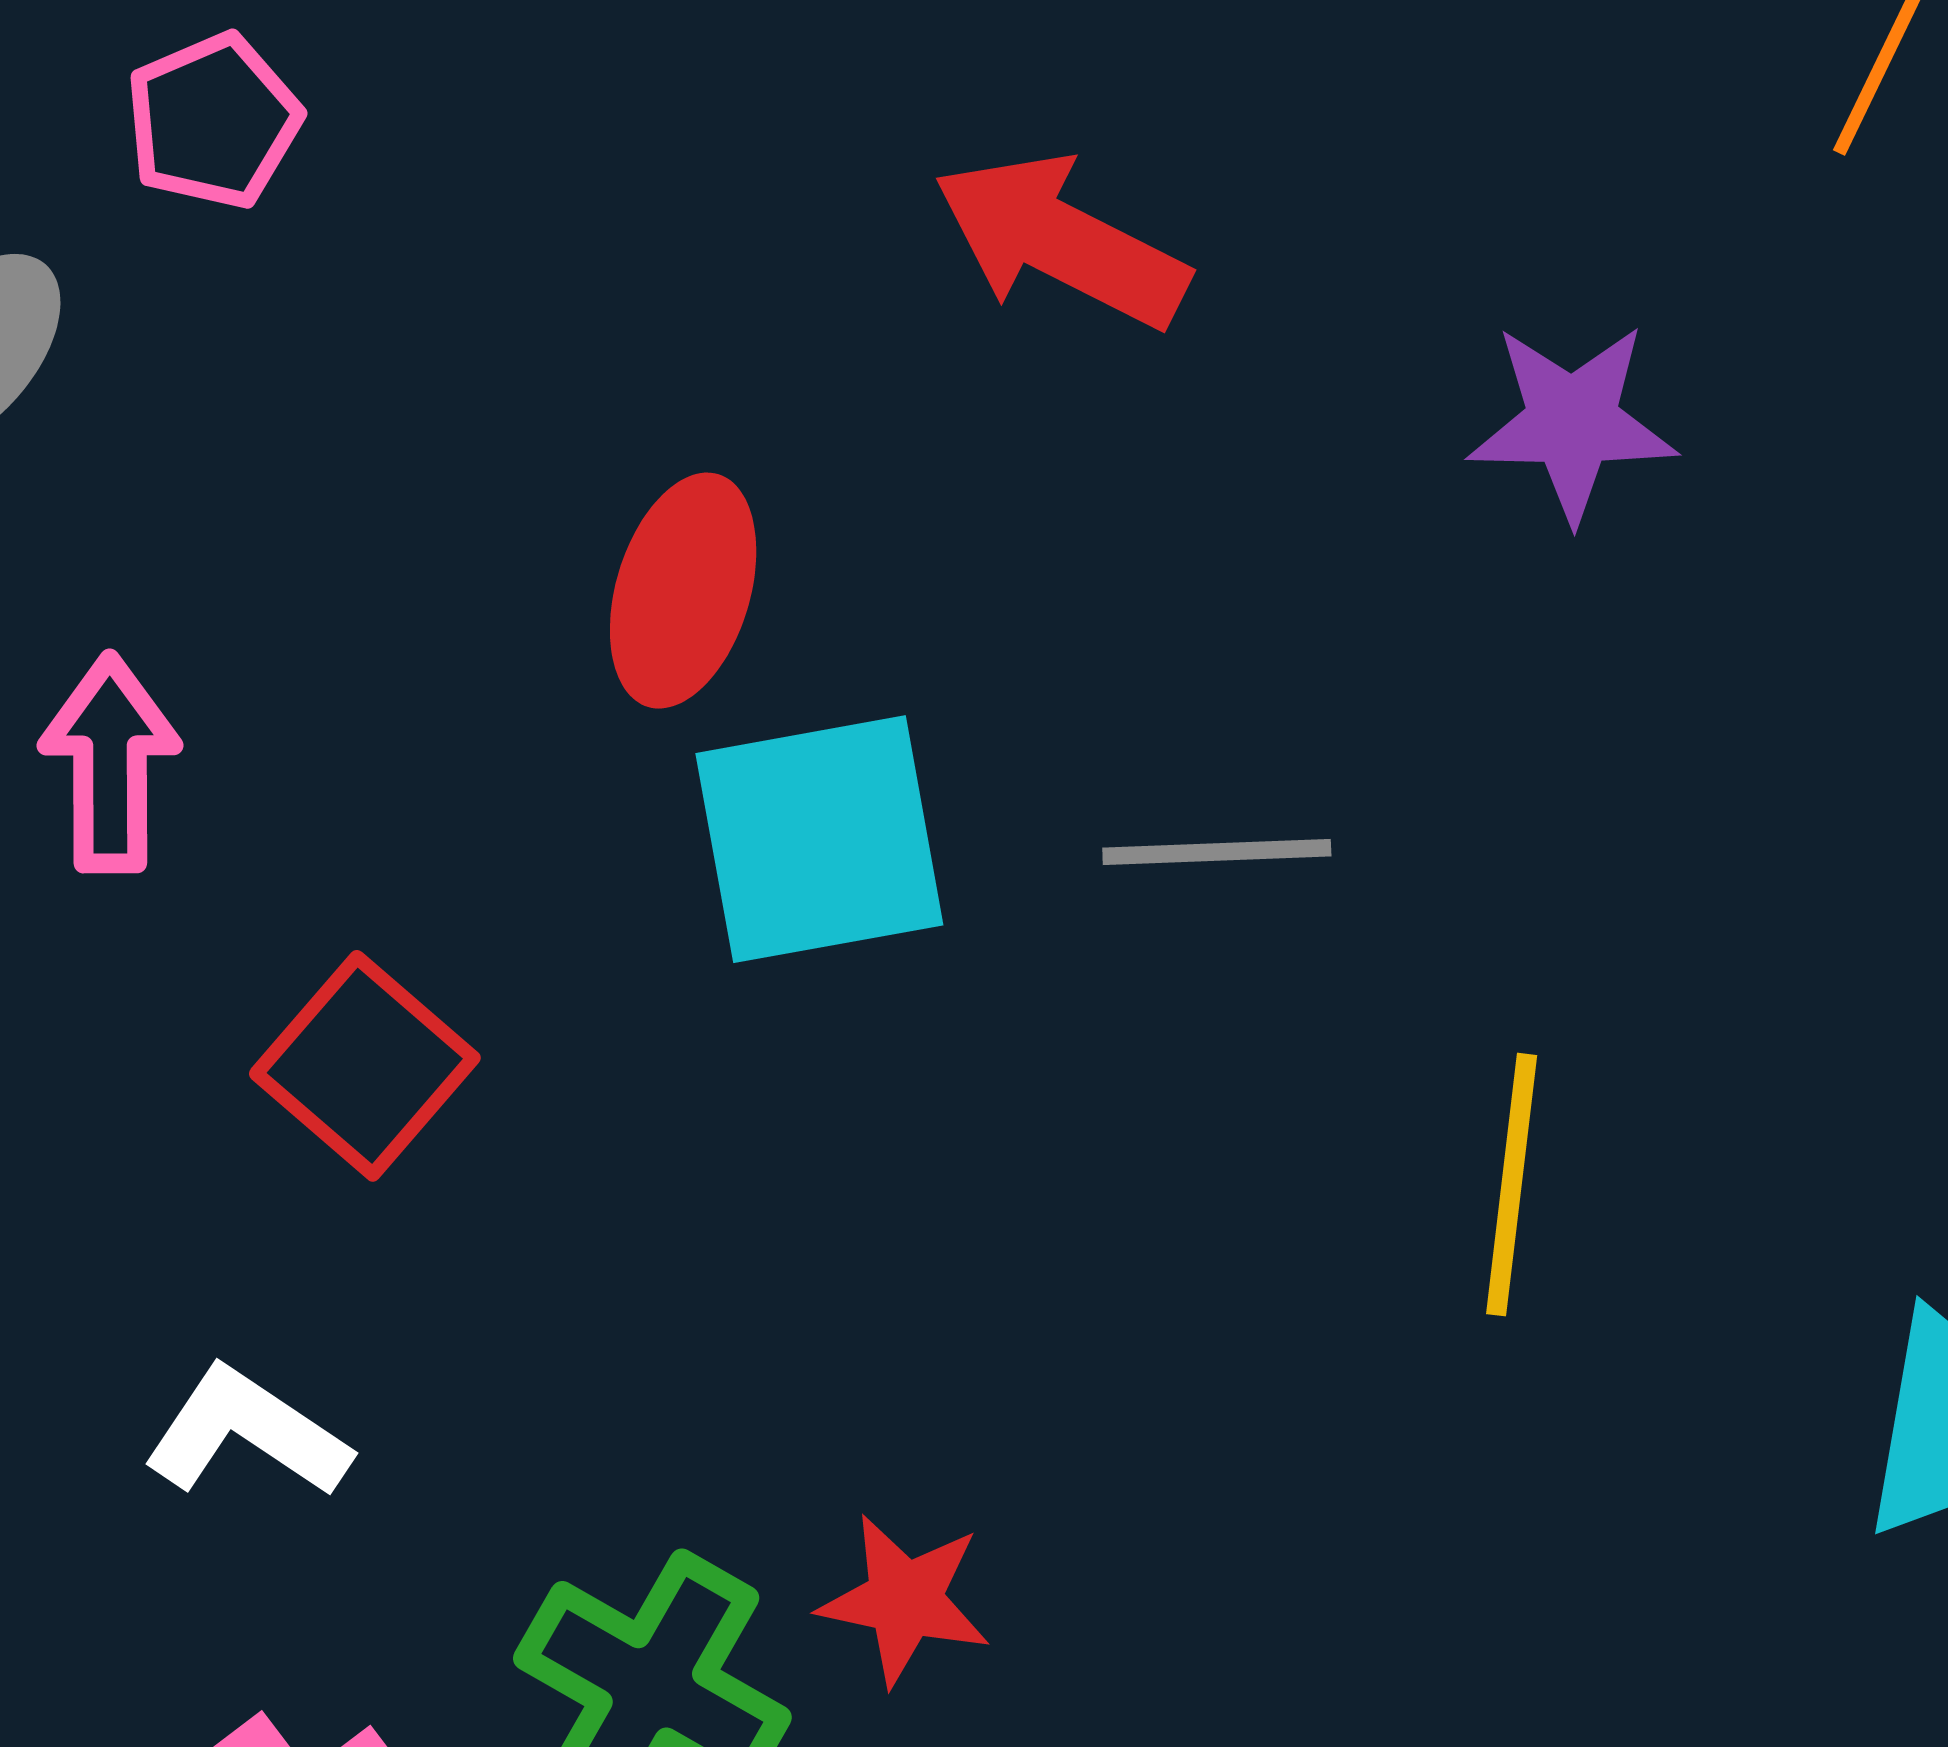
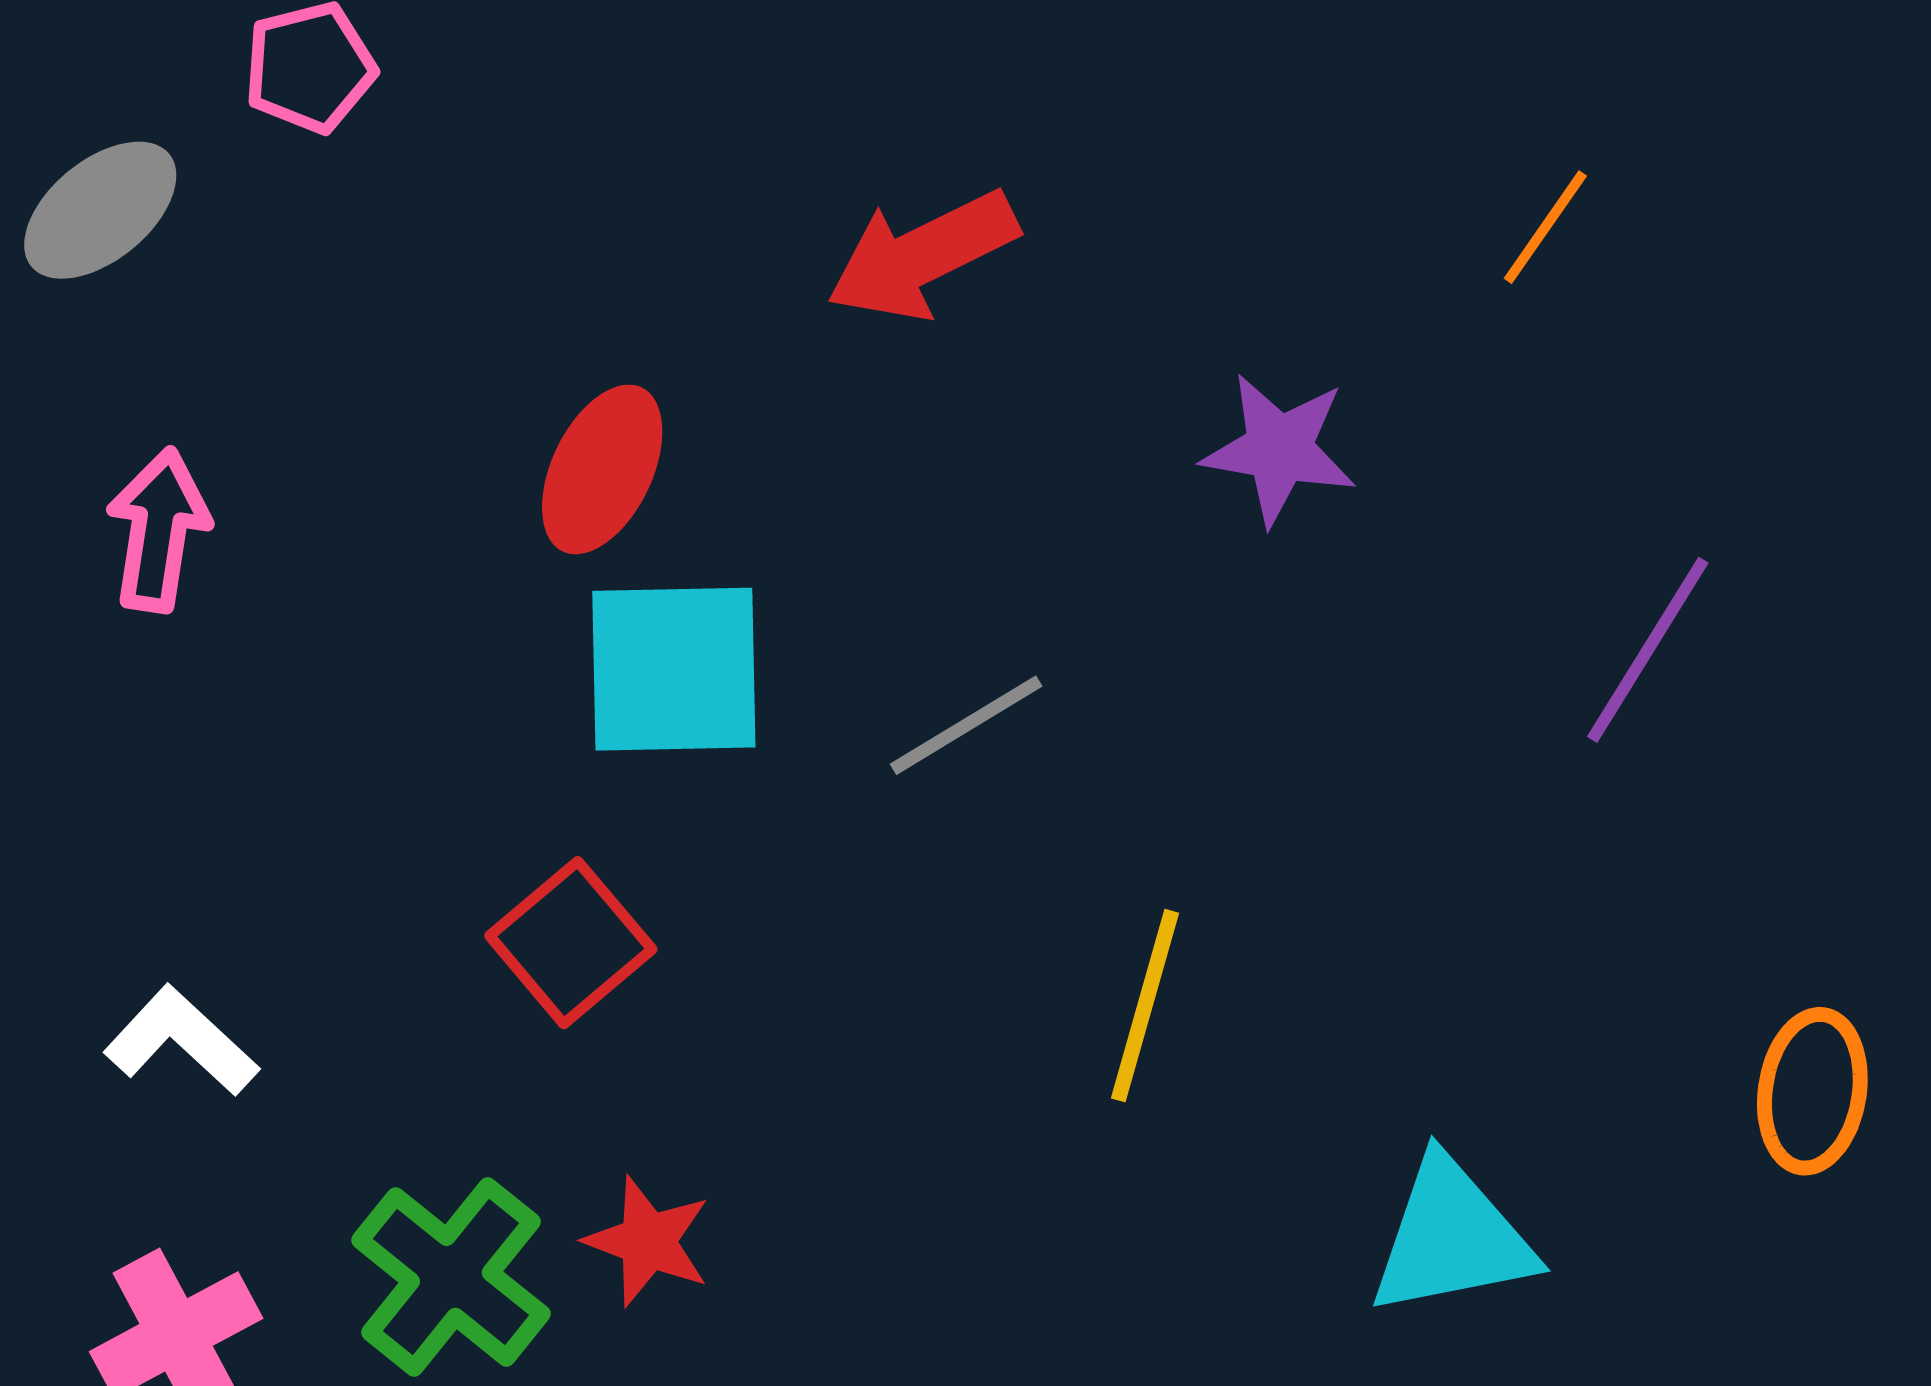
red arrow: (1061, 241) -> (922, 255), turned -62
gray line: (1217, 852) -> (966, 725), turned -38
red square: (365, 1066) -> (571, 943), moved

